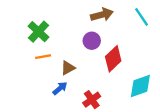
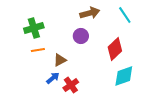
green cross: (38, 32) -> (34, 28), turned 30
red diamond: (113, 59) -> (115, 49), moved
red cross: (92, 100) -> (71, 85), moved

